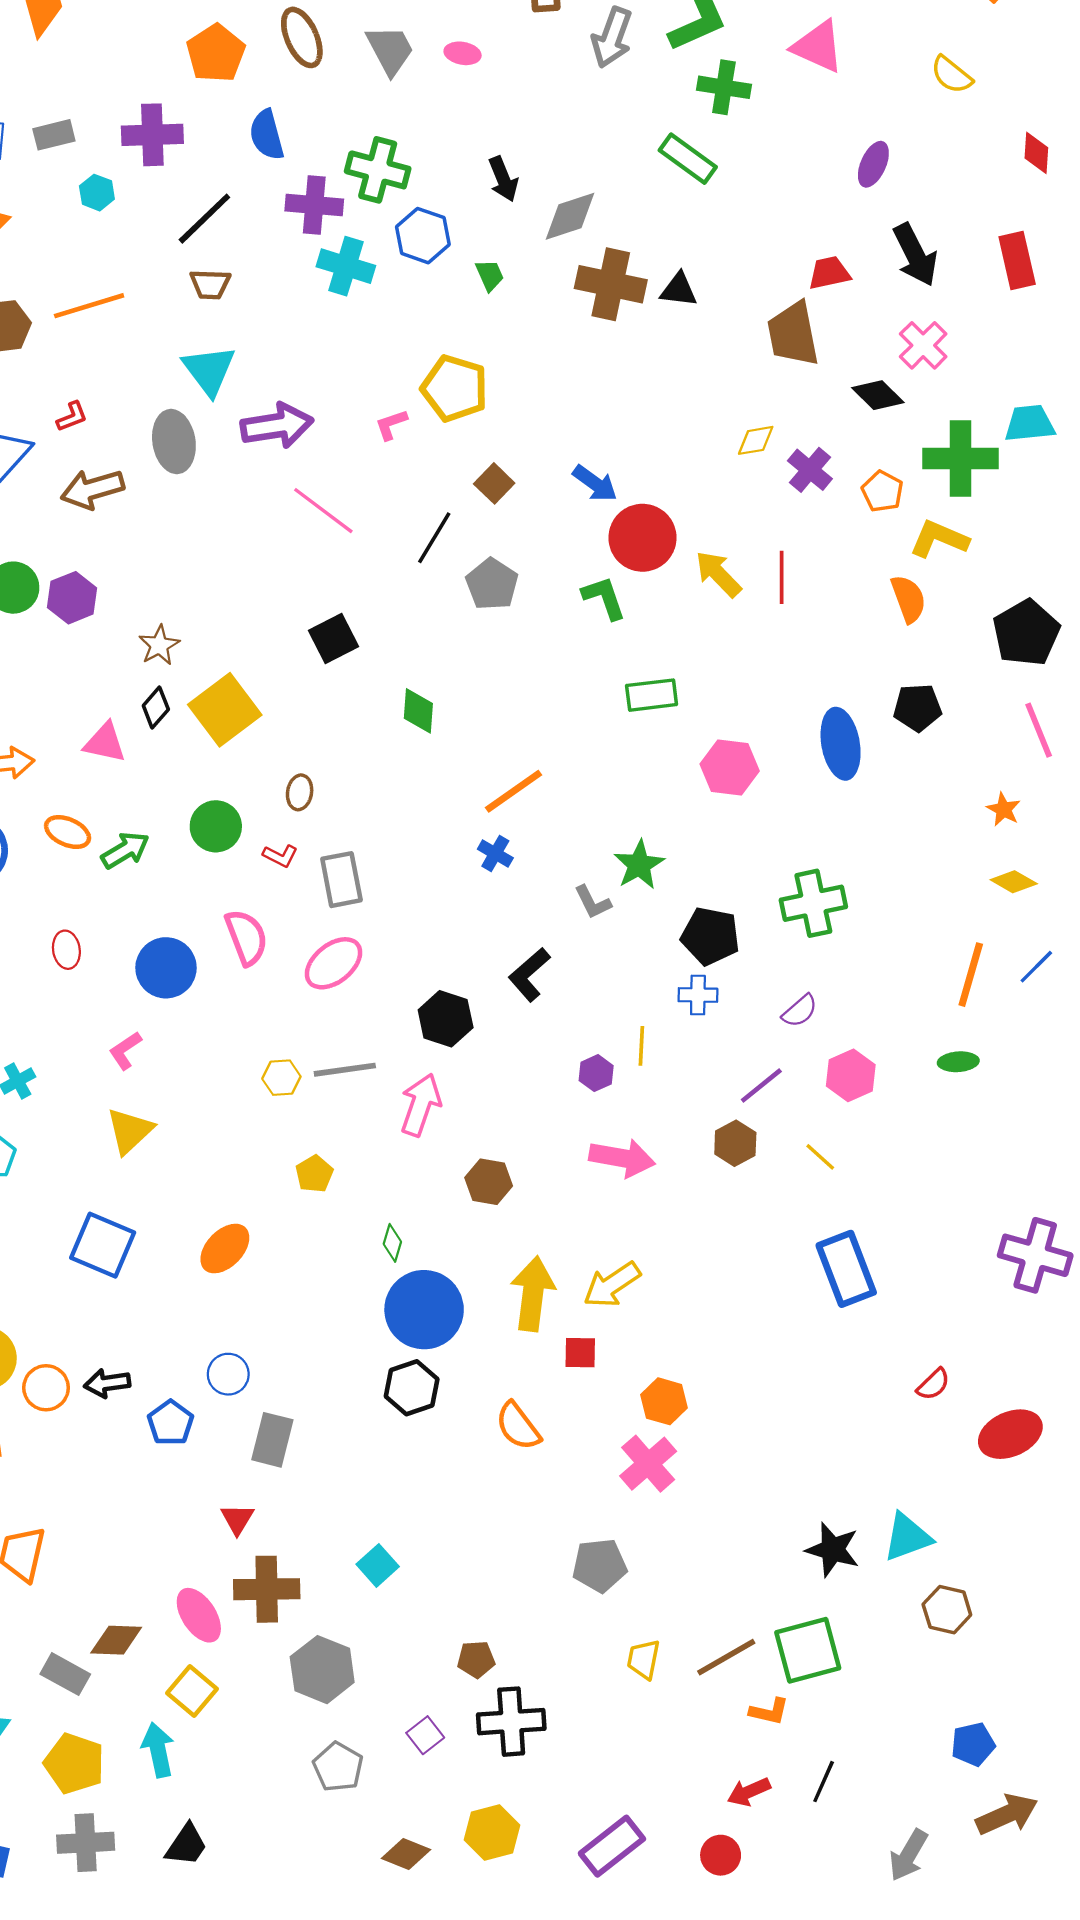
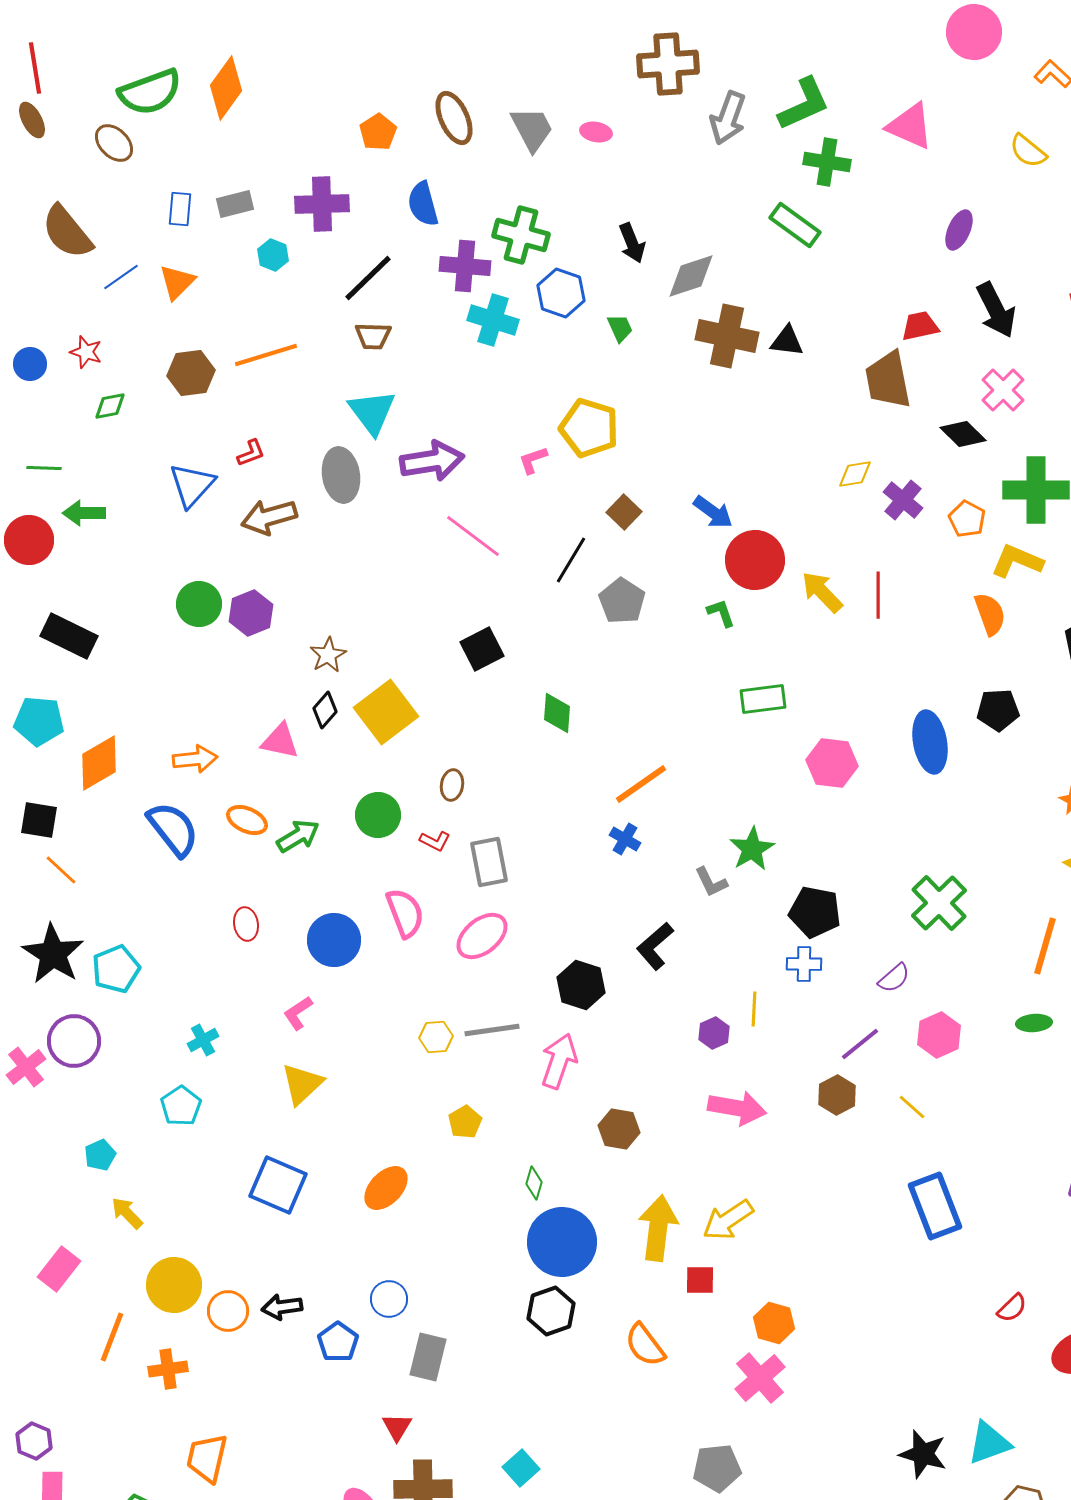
orange pentagon: (216, 53) -> (378, 132), size x0.7
green L-shape: (604, 598) -> (721, 613), size x0.7
green cross: (813, 903) -> (939, 903), moved, turned -32

